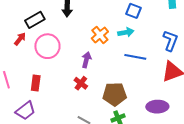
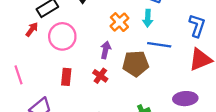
cyan arrow: (126, 32) -> (148, 18), turned 105
red rectangle: (36, 83) -> (66, 77), moved
brown pentagon: (115, 94) -> (136, 64), moved

